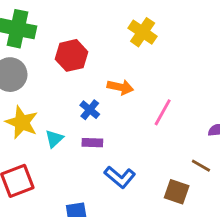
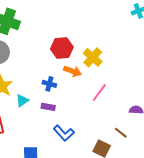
yellow cross: (143, 32) -> (93, 57), moved
red hexagon: (71, 55) -> (62, 48), moved
blue cross: (90, 110) -> (49, 84), turned -32

